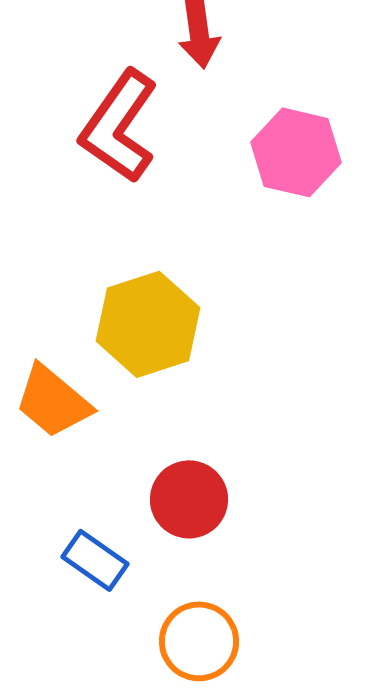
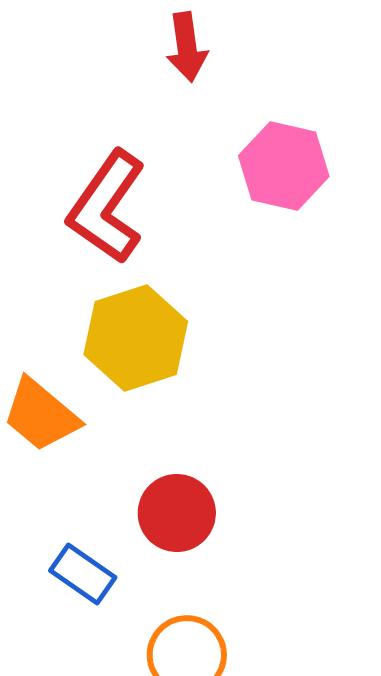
red L-shape: (119, 126) -> (107, 207), moved

